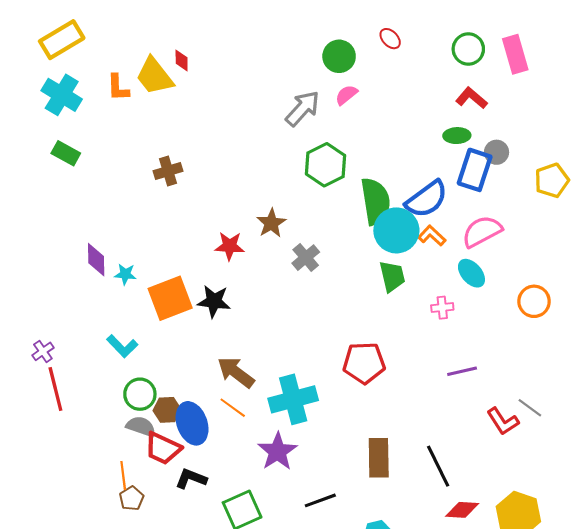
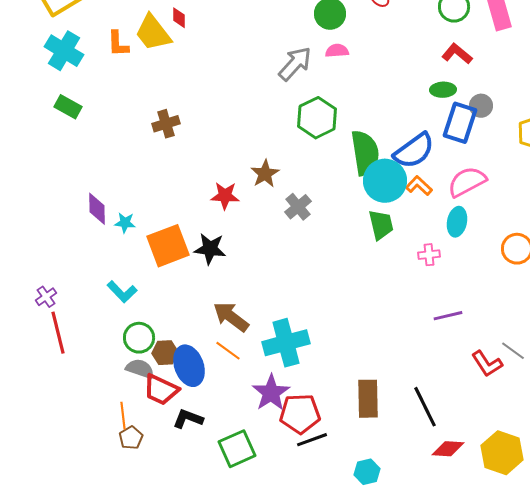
pink semicircle: (346, 95) -> (337, 51), turned 35
cyan ellipse: (471, 273) -> (457, 222), turned 52
red pentagon: (364, 363) -> (300, 414), moved

